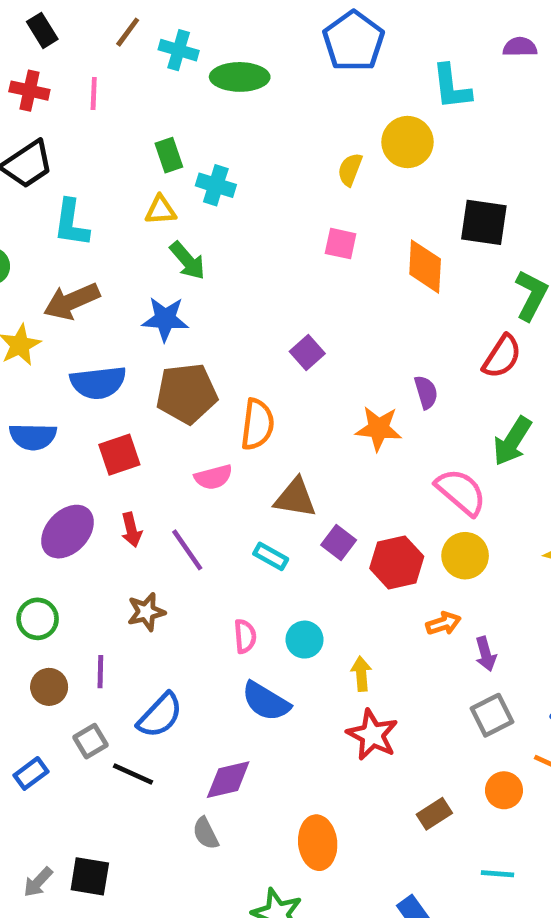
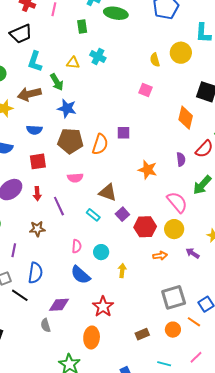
green rectangle: (169, 155) -> (82, 27), moved
yellow semicircle: (350, 169) -> (155, 60), turned -48
green arrow: (188, 261) -> (57, 82), moved
orange diamond: (425, 267) -> (186, 118), moved
purple square: (307, 352) -> (124, 133), turned 32
blue semicircle: (98, 383) -> (34, 130), size x0.7
purple semicircle: (426, 392) -> (181, 159), moved
orange semicircle: (257, 424) -> (100, 144), moved
purple arrow: (486, 654) -> (193, 253), moved, turned 128
blue semicircle: (160, 715) -> (35, 273), turned -45
gray square: (492, 715) -> (174, 297), size x1.4
red star: (372, 735) -> (103, 307), moved

